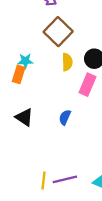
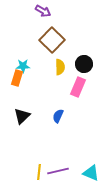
black triangle: (24, 117) -> (22, 116), turned 42

